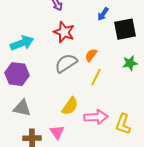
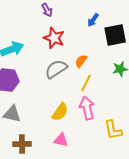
pink arrow: (96, 117) -> (87, 108), moved, turned -100
yellow L-shape: (123, 124) -> (113, 130), turned -30
pink triangle: (57, 132) -> (61, 140), moved, turned -42

